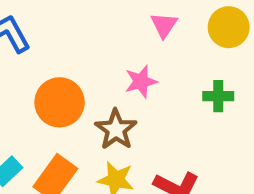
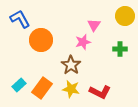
pink triangle: (164, 25) -> (94, 25), moved
orange circle: (60, 102) -> (41, 40), moved

